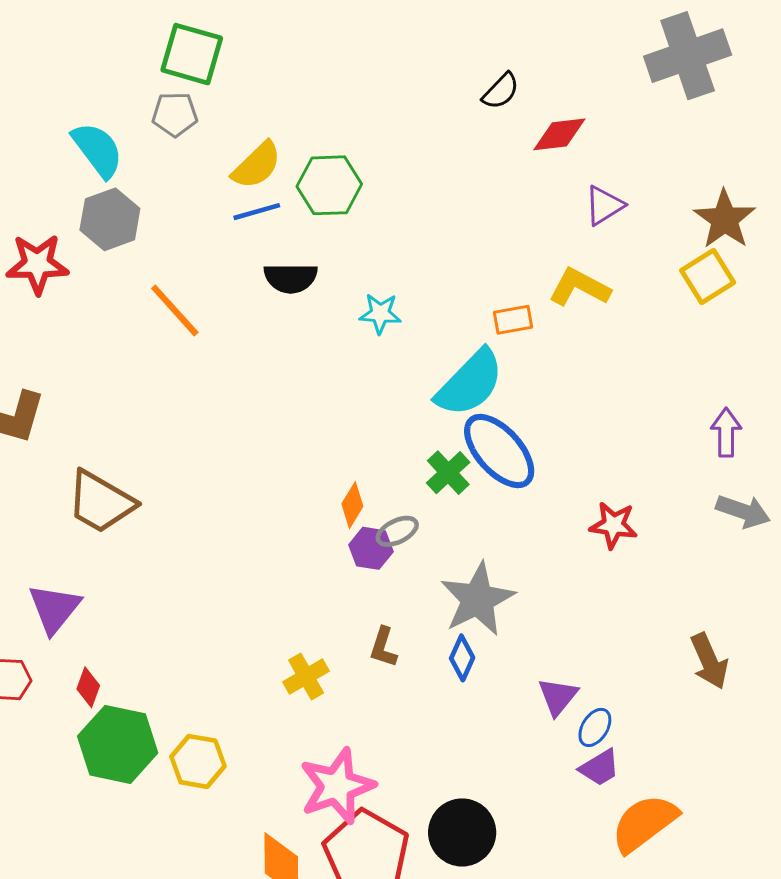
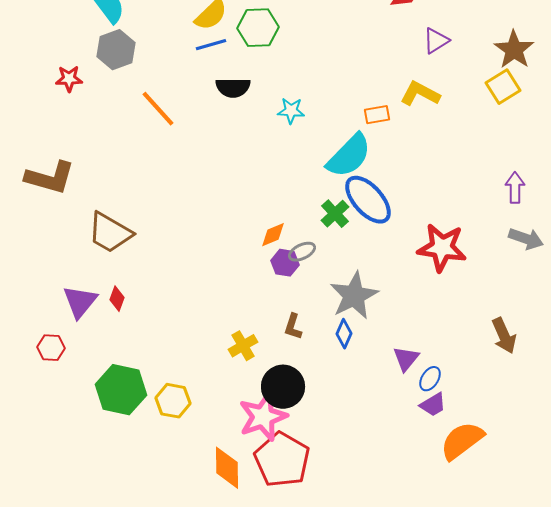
red star: (37, 264) -> (69, 79), size x0.7
orange diamond: (352, 505) -> (273, 235), turned 36
red star: (613, 525) -> (442, 248), size x1.6
red diamond: (88, 687) -> (117, 299), moved
black circle: (462, 832) -> (283, 387), moved

